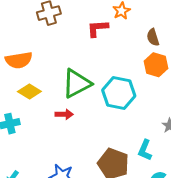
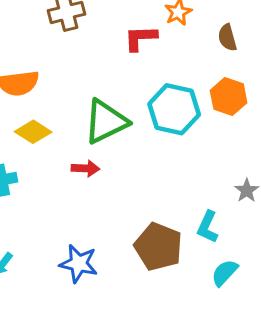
brown semicircle: (153, 37) -> (227, 38), moved
cyan hexagon: (119, 93) -> (174, 109), moved

